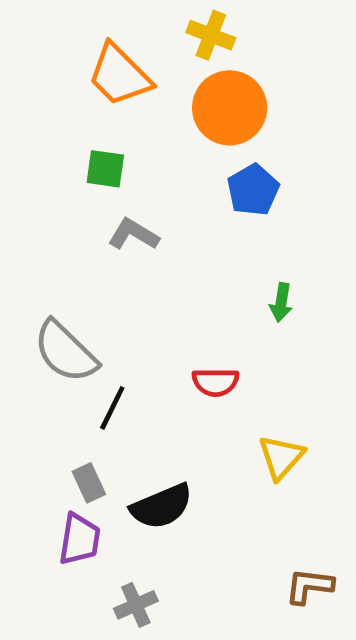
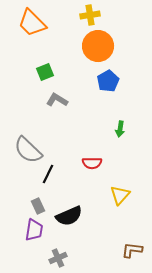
yellow cross: (211, 35) -> (90, 15), turned -30
orange trapezoid: (119, 75) -> (32, 23), moved
green square: (105, 169) -> (45, 72), turned -30

